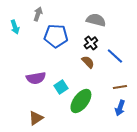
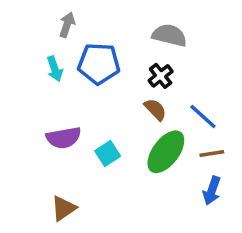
cyan arrow: (15, 27) -> (55, 69), moved
blue line: (115, 56) -> (203, 116), moved
green ellipse: (81, 101) -> (166, 152), moved

